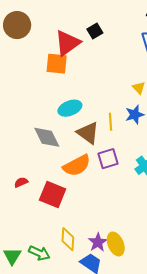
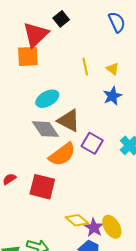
yellow line: (110, 122) -> (85, 67), moved
gray diamond: (47, 137) -> (45, 129), moved
purple square: (108, 159) -> (92, 143), turned -35
yellow diamond: (68, 239) -> (77, 220), moved, turned -45

